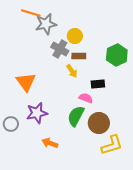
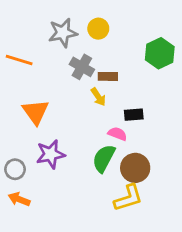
orange line: (31, 13) -> (19, 60), moved
yellow circle: (75, 36) -> (98, 29), moved
green hexagon: (117, 55) -> (160, 53), moved
orange arrow: (50, 143) -> (19, 199), moved
yellow L-shape: (112, 145) -> (128, 198), moved

